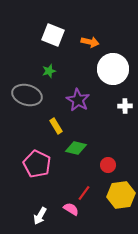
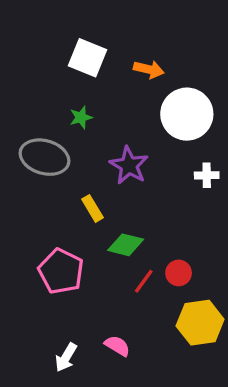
red line: (84, 193) -> (144, 281), moved

